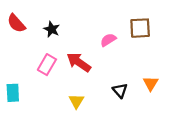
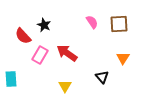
red semicircle: (16, 23) -> (23, 36), moved
pink semicircle: (108, 40) -> (92, 22), moved, turned 88
orange triangle: (151, 83) -> (123, 58), moved

